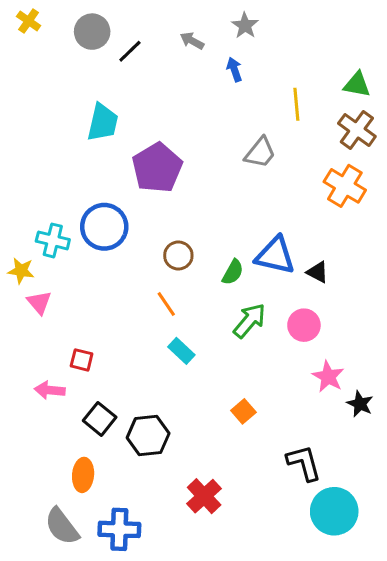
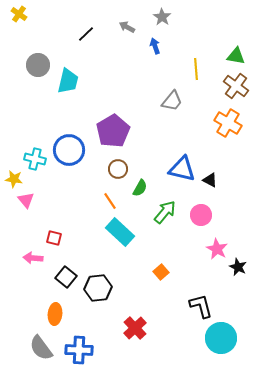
gray circle: (92, 32) -> (38, 65), moved
purple pentagon: (157, 168) -> (113, 131), moved
green semicircle: (233, 272) -> (140, 188), moved
cyan rectangle: (181, 351) -> (120, 232), size x1.6

